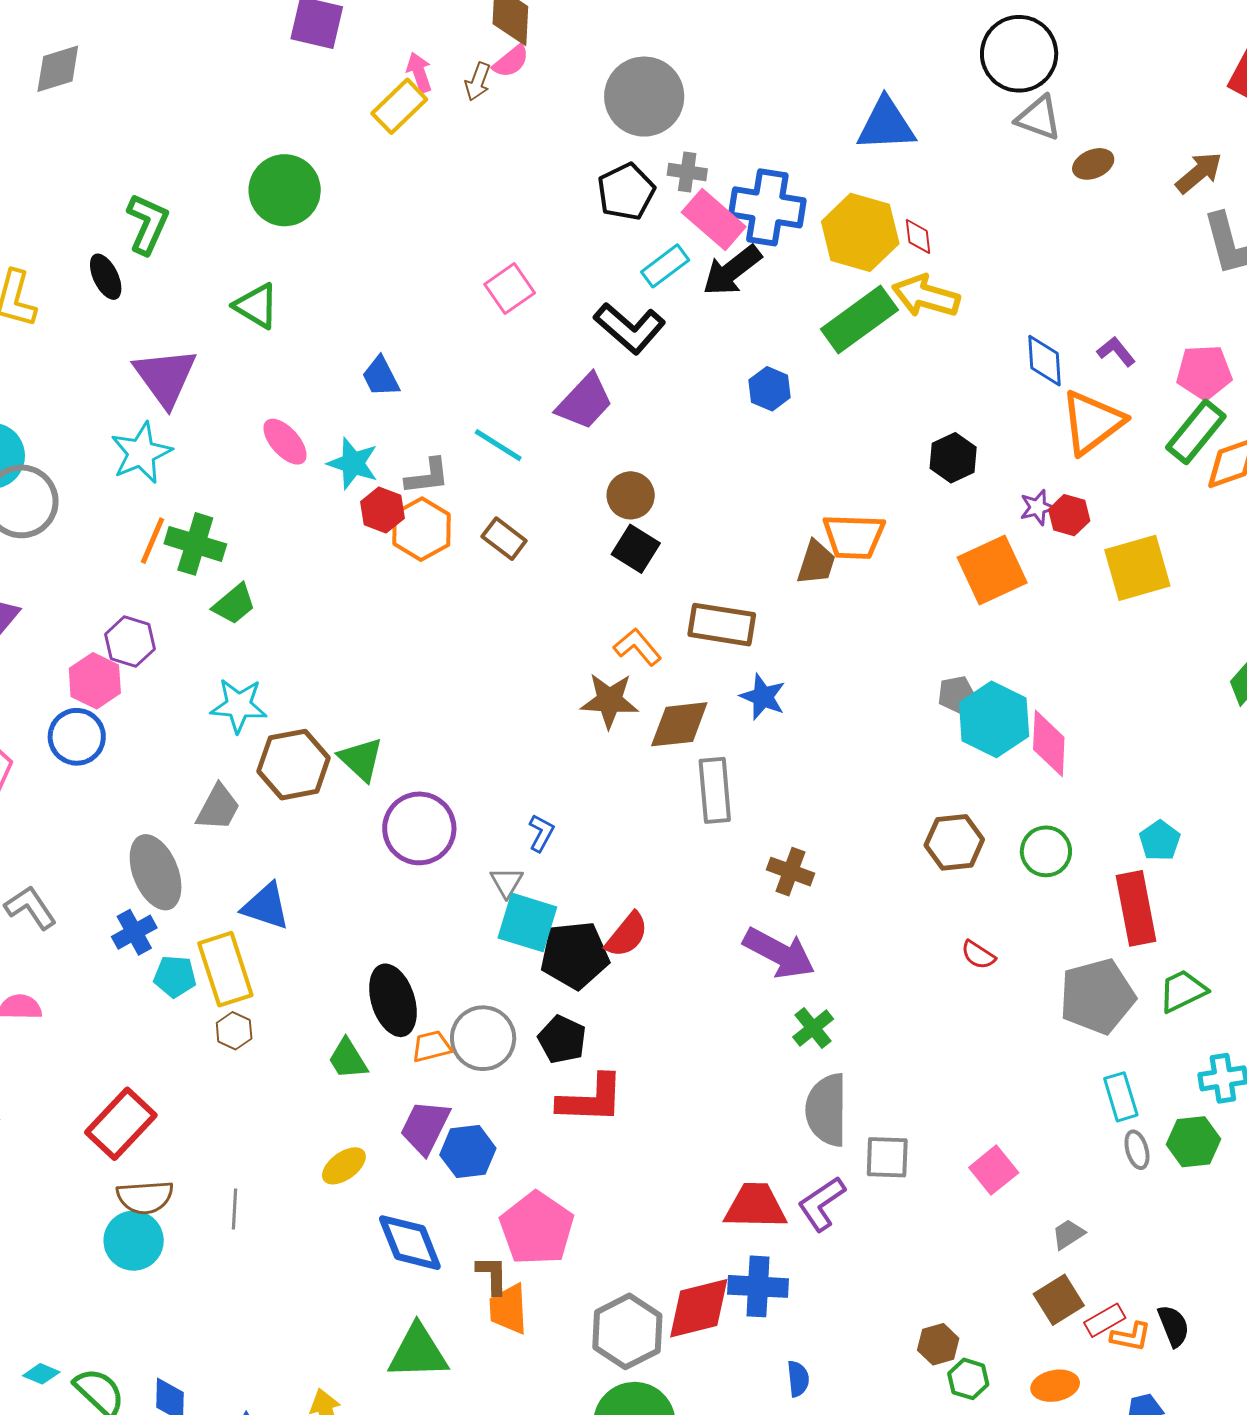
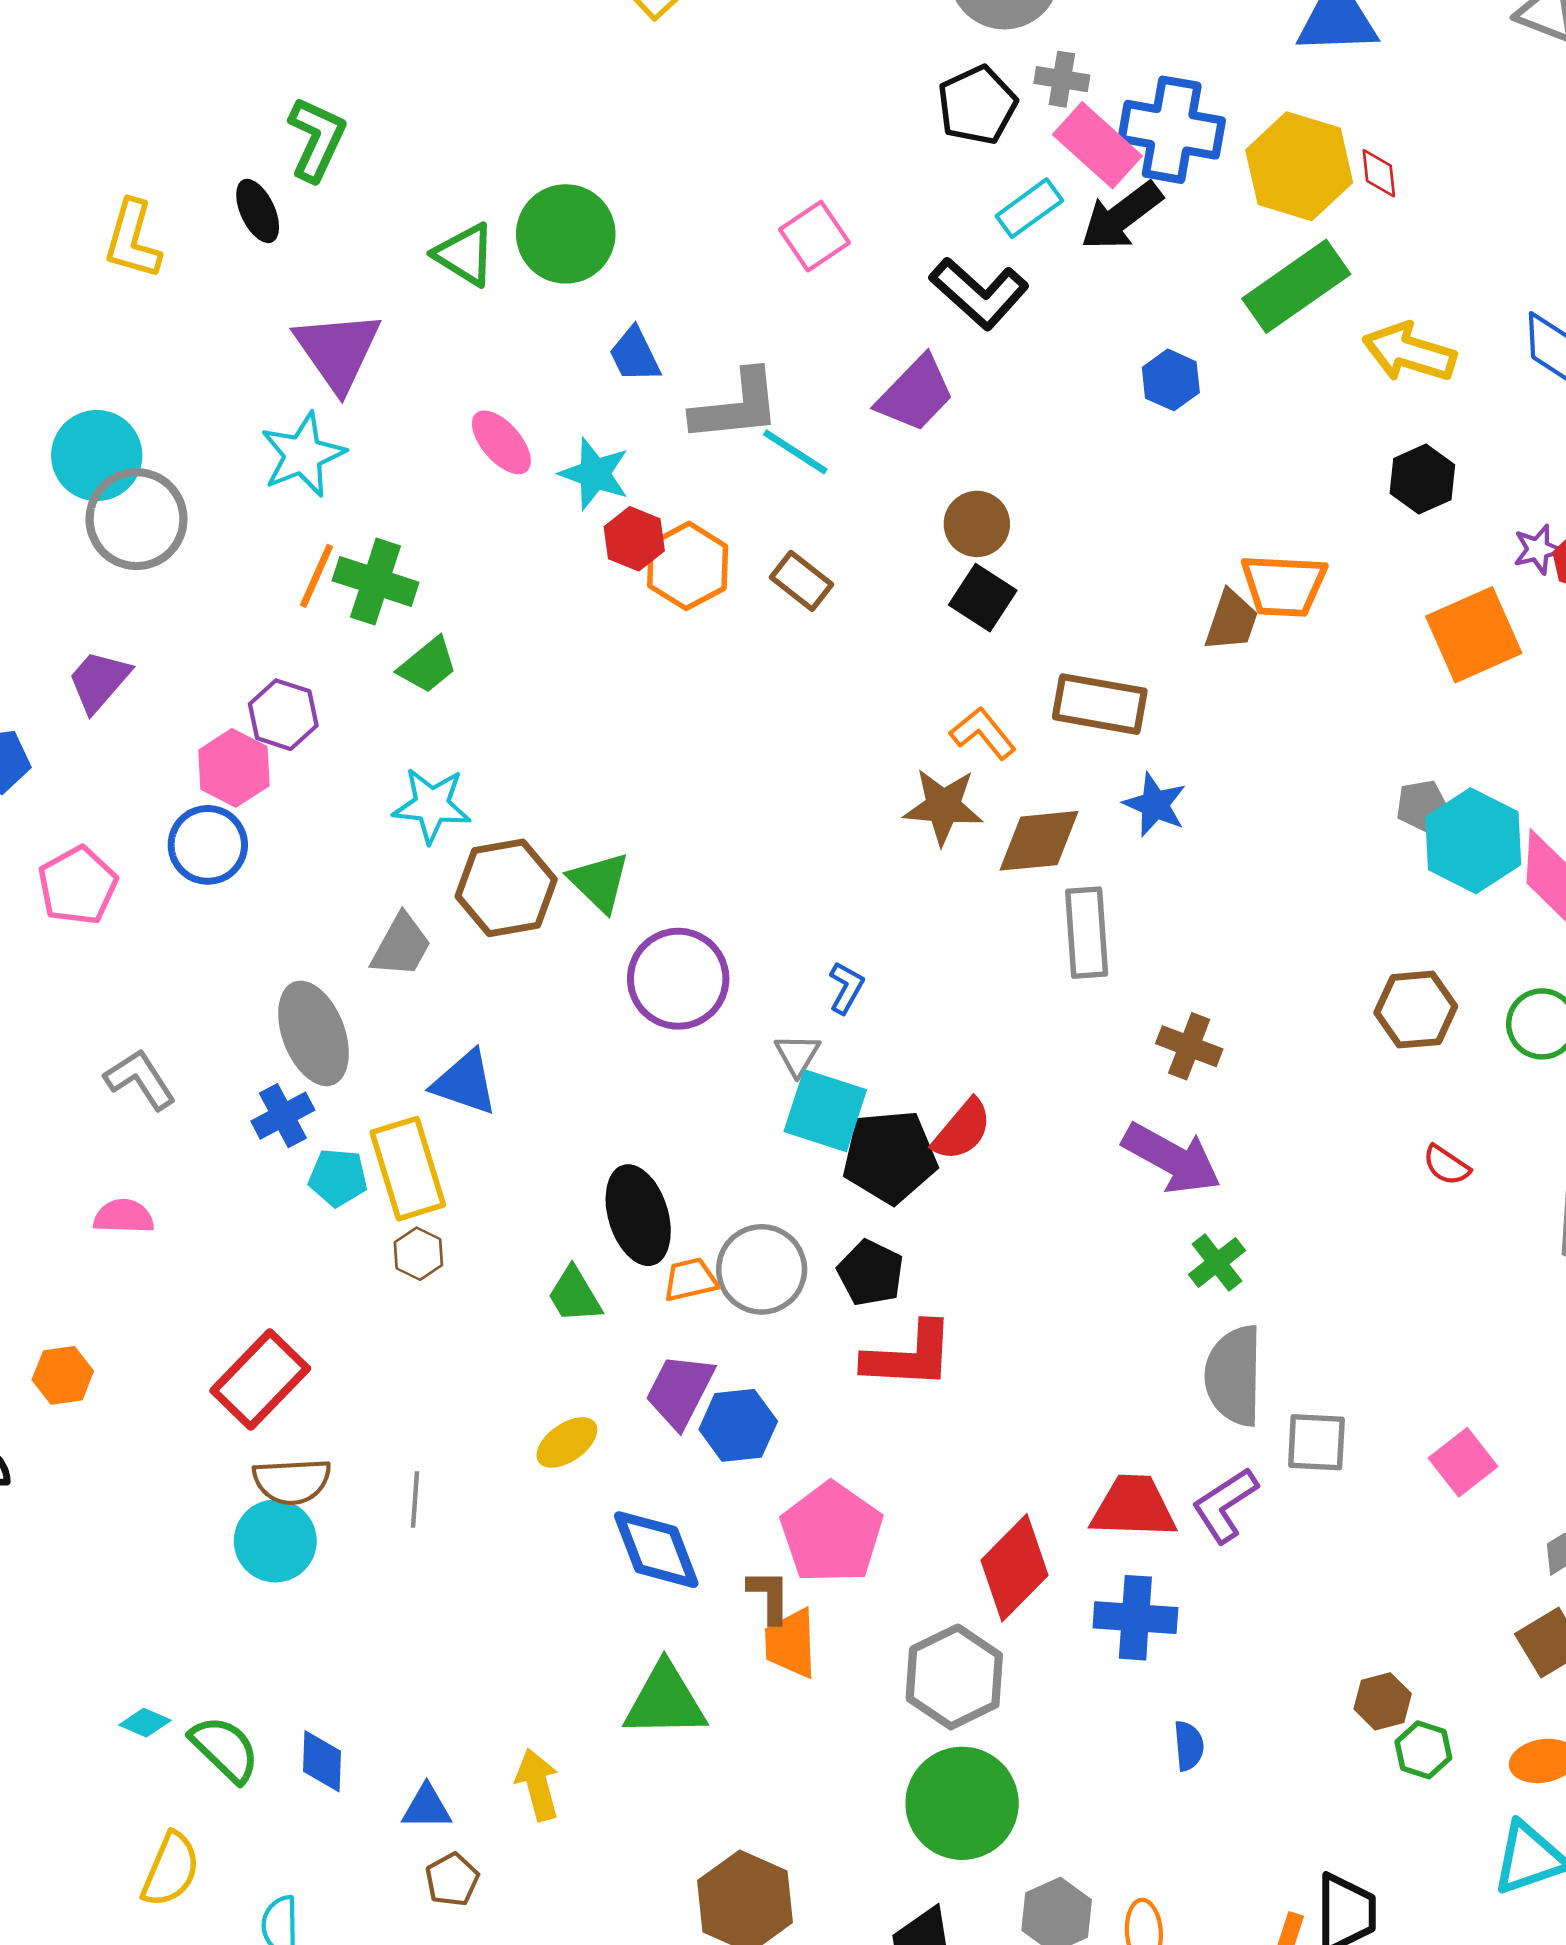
green circle: (285, 190) -> (566, 234), moved
yellow arrow: (926, 296) -> (1409, 352), moved
gray L-shape: (427, 476) -> (736, 406), moved, size x1.5
red diamond: (699, 1308) -> (1014, 1568), moved, turned -32

